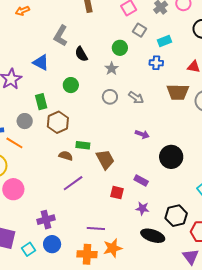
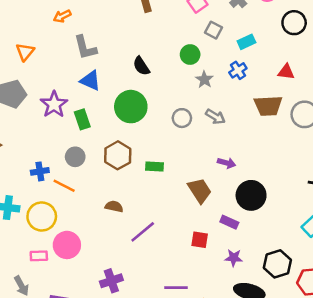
gray L-shape: (61, 36) -> (85, 48), moved, turned -40
blue cross: (156, 63) -> (238, 70), turned -32
gray star: (112, 69) -> (204, 80), moved
green circle: (71, 85) -> (131, 107), size x1.6
green rectangle: (41, 102) -> (82, 119), moved
green rectangle: (83, 145) -> (154, 166), moved
brown semicircle: (66, 156) -> (114, 206), moved
black circle: (171, 157) -> (251, 195), moved
brown trapezoid: (105, 159) -> (200, 190), moved

